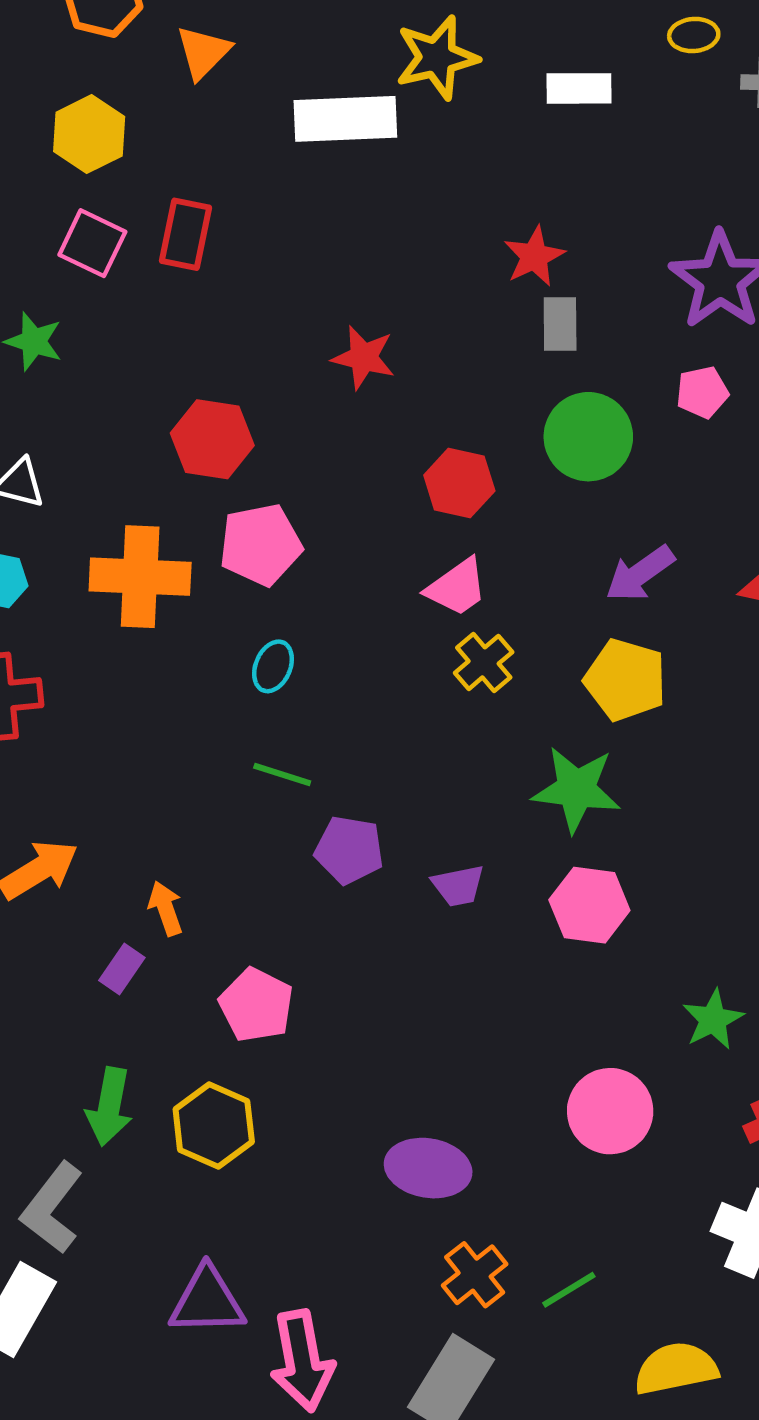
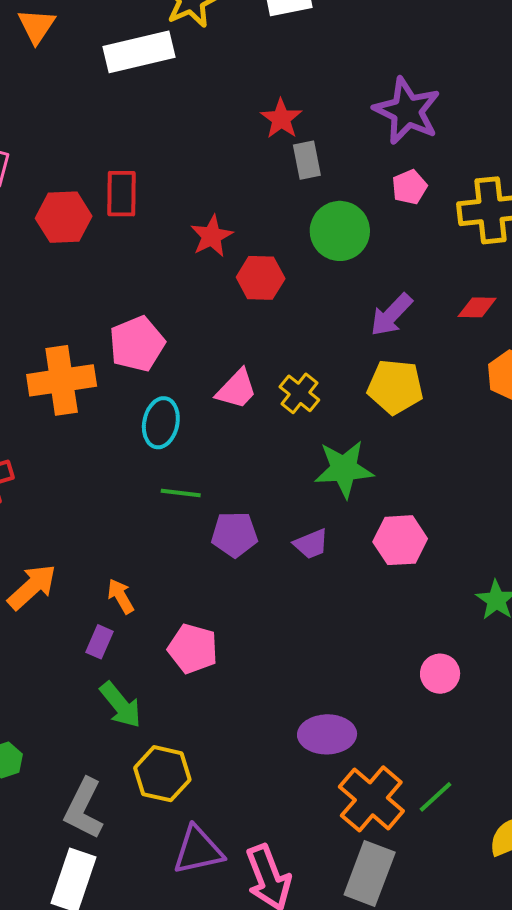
red rectangle: (185, 234) -> (121, 194), moved
red star: (364, 357) -> (212, 236), moved, turned -30
red hexagon: (212, 439) -> (64, 217), moved
pink trapezoid: (457, 587) -> (237, 389), moved
cyan ellipse: (273, 666) -> (161, 423), size x1.4
green star: (576, 789) -> (344, 469), moved
green arrow: (109, 1107) -> (121, 705), moved, turned -39
pink circle: (610, 1111) -> (440, 674), size x0.7
yellow hexagon: (214, 1125) -> (162, 774), moved
orange cross: (475, 1275) -> (371, 799), size x1.5

